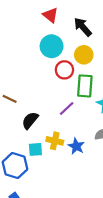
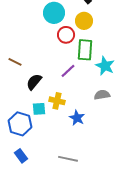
blue star: (76, 146) -> (77, 118), moved

